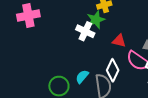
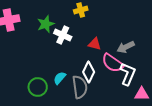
green star: (96, 20) -> (46, 24), moved

